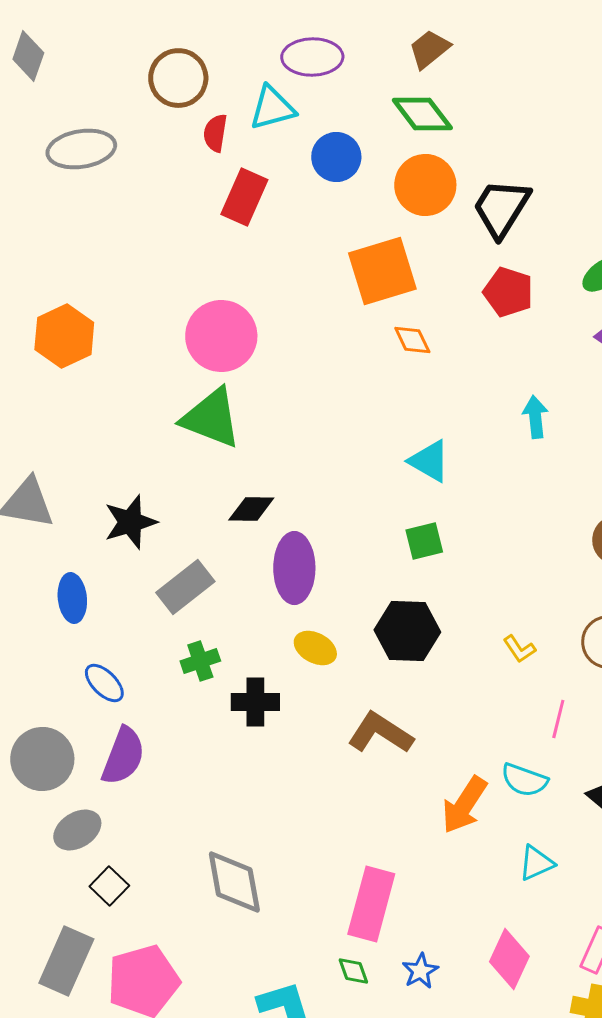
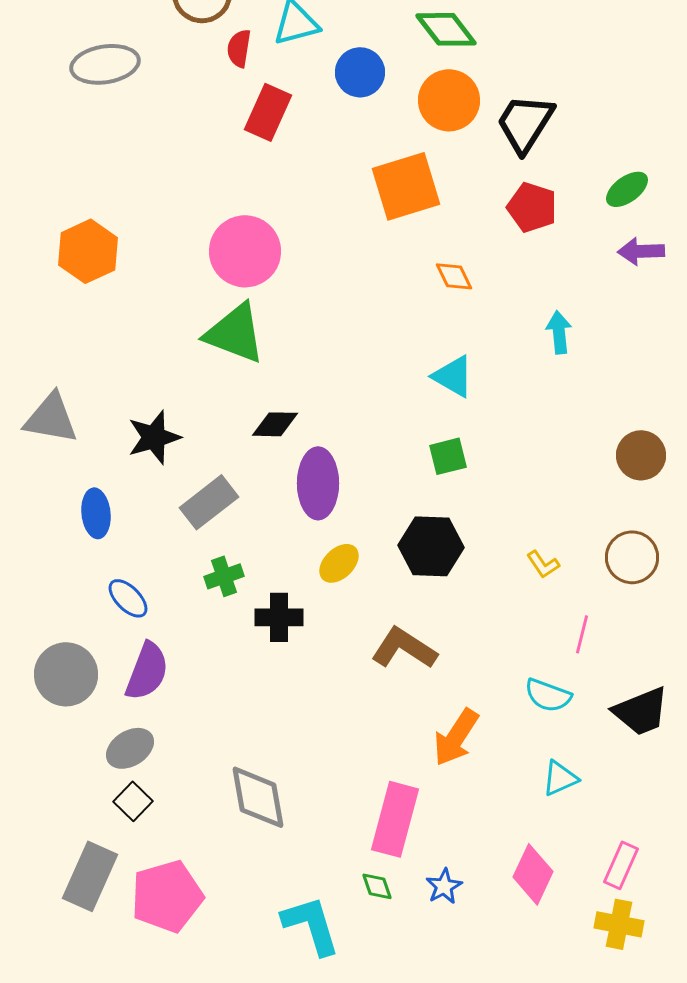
orange diamond: (412, 340) -> (454, 276), moved
yellow ellipse: (315, 648) -> (339, 563), turned -72
orange arrow: (464, 805) -> (456, 737), moved
gray ellipse: (77, 830) -> (130, 748), moved

